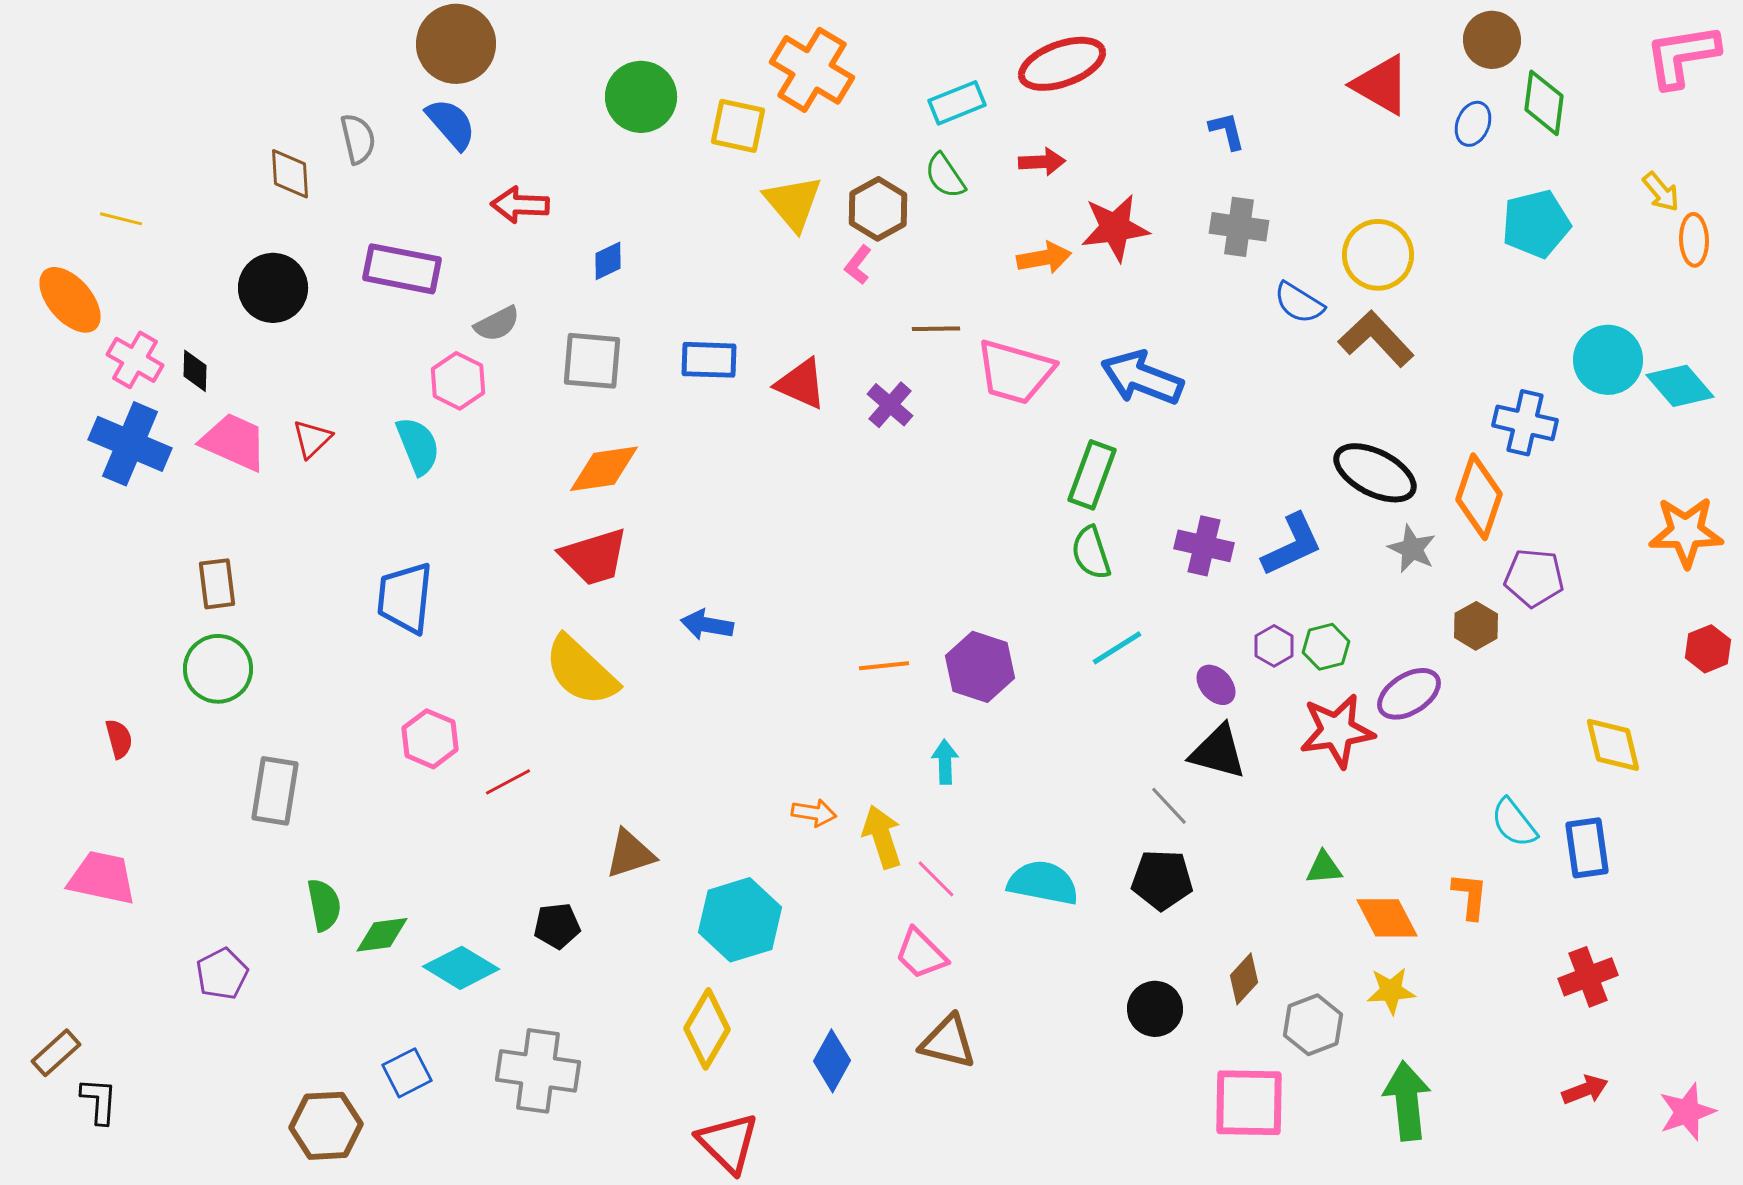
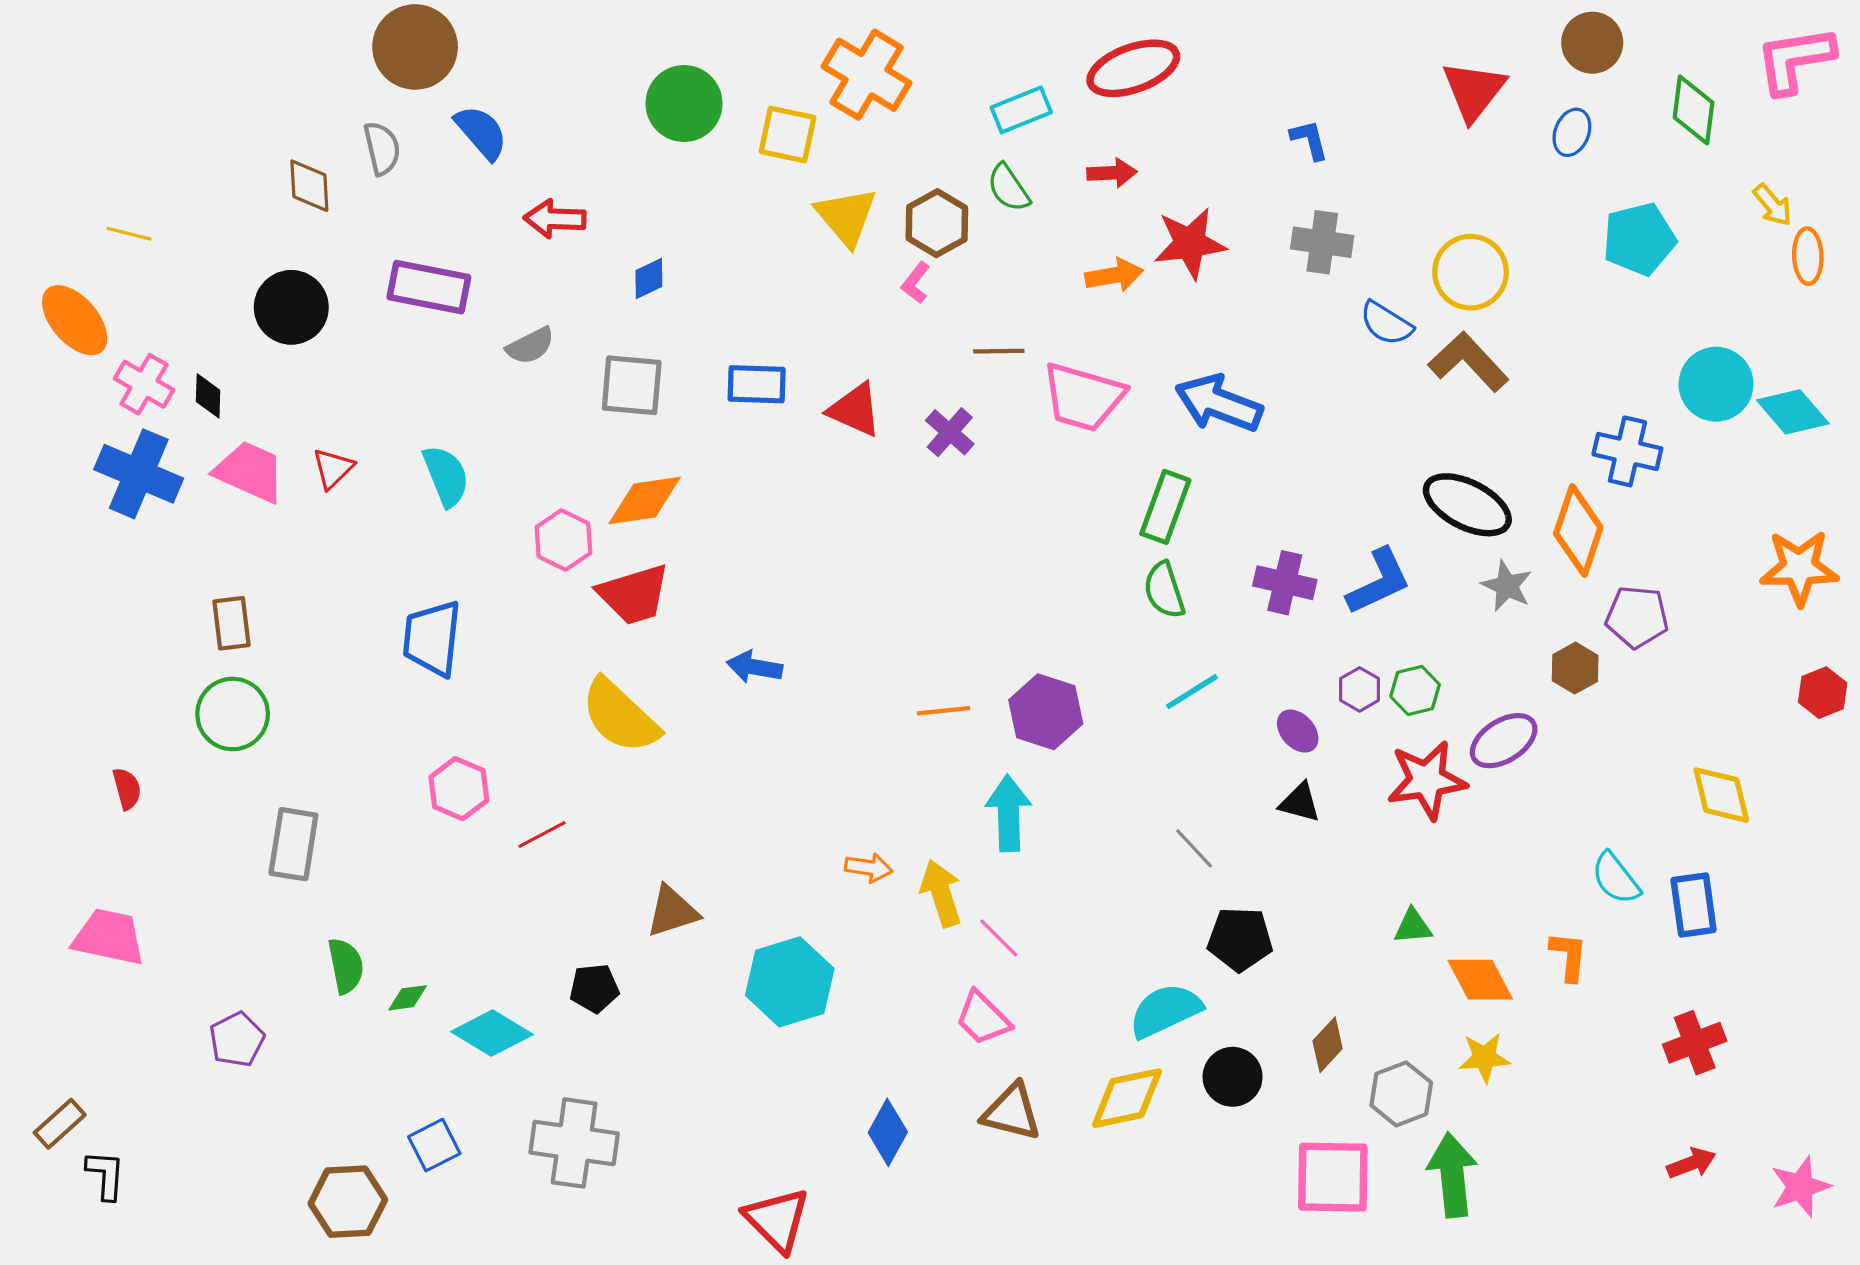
brown circle: (456, 44) -> (415, 47), moved
red triangle: (1381, 85) -> (1474, 91), turned 38
green diamond: (1544, 103) -> (1694, 110), moved
pink hexagon: (458, 381) -> (563, 540), moved
black triangle: (1218, 752) -> (1300, 803), size x0.7
cyan arrow: (945, 762) -> (1008, 813), size x1.6
gray line: (1169, 806) -> (1194, 848), moved
cyan semicircle: (1043, 883) -> (1165, 1011), moved, turned -36
green diamond: (382, 935) -> (408, 998), size x0.7
yellow diamond: (707, 1029) -> (1127, 1098), moved, turned 48
green arrow: (1407, 1101) -> (1452, 1175), moved

